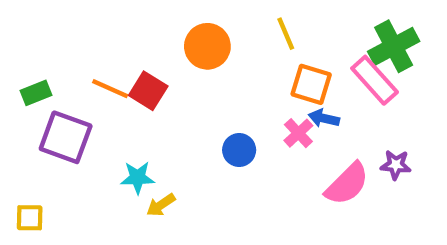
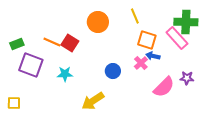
green cross: (394, 46) -> (186, 22), turned 30
cyan star: (138, 178) -> (65, 74), moved
yellow arrow: (161, 205) -> (93, 101), moved, size x1.6

